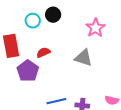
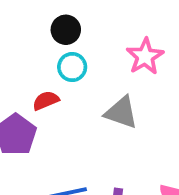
cyan circle: (33, 21) -> (72, 67), moved

